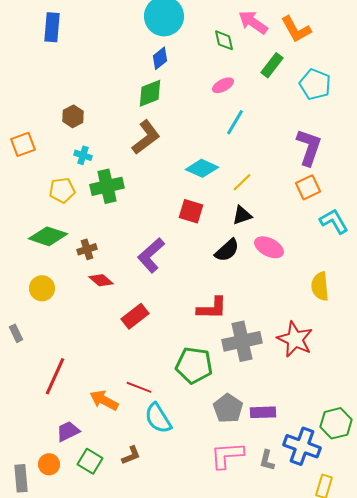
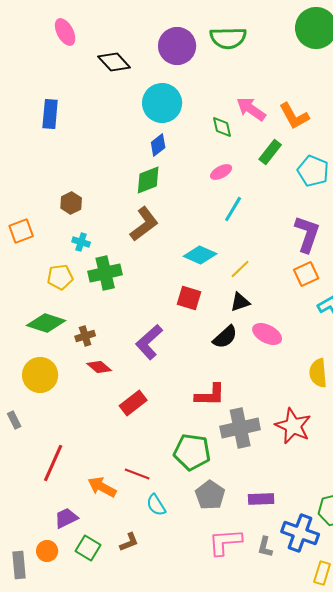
yellow circle: (42, 288) -> (40, 375), size x1.4
gray pentagon: (228, 408) -> (210, 495), moved
cyan semicircle: (158, 418) -> (156, 505), size x0.7

